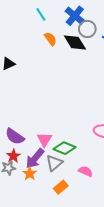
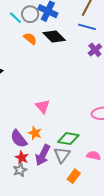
gray circle: (87, 29) -> (30, 14), moved
purple semicircle: (15, 136) -> (19, 139), turned 30
pink triangle: (44, 140) -> (43, 106), moved
orange star: (30, 174) -> (35, 133), moved

